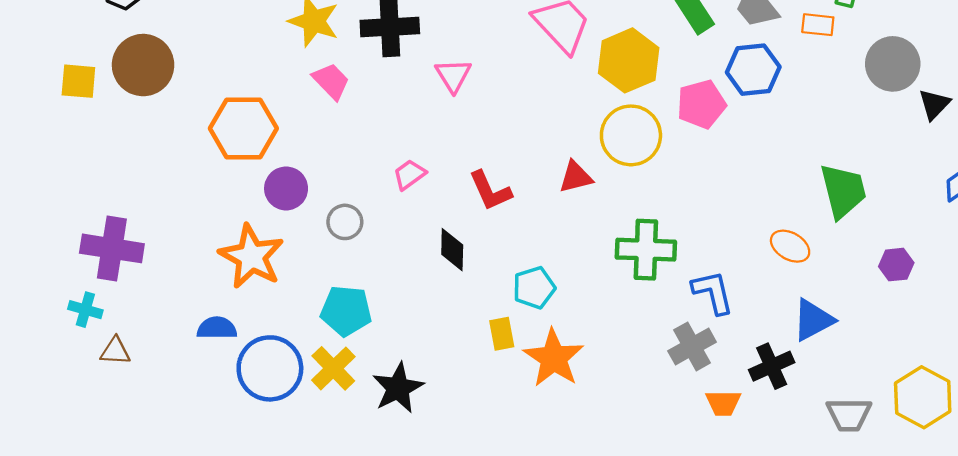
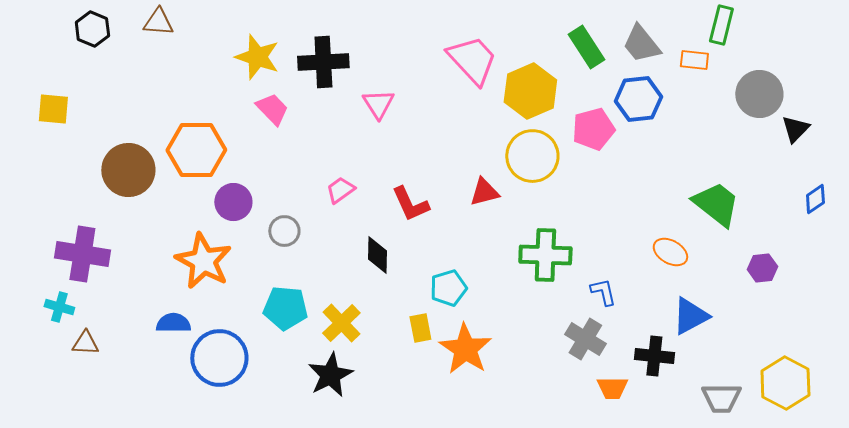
brown circle: (143, 65) -> (128, 170), moved
green trapezoid: (843, 191) -> (716, 204), turned -38
blue L-shape: (713, 292) -> (603, 292), size x0.7
gray cross: (692, 346) -> (585, 339), turned -30
black cross: (772, 366) -> (654, 356), turned 30
yellow cross: (333, 368) -> (341, 323), moved

